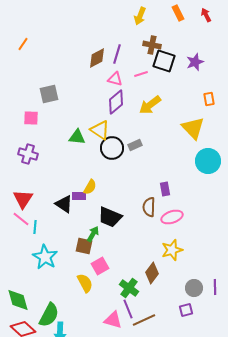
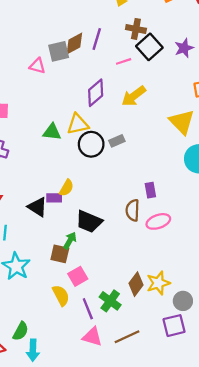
black square: (164, 61) -> (149, 47), turned 30
pink triangle: (115, 79) -> (37, 66), moved
gray square: (49, 94) -> (59, 51), moved
yellow triangle: (100, 130) -> (78, 124), turned -45
yellow star: (172, 250) -> (158, 283), moved
purple line: (128, 309) -> (88, 309), moved
purple square: (186, 310) -> (174, 326), size x1.5
green semicircle: (49, 315) -> (21, 331), size x0.7

